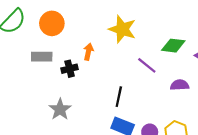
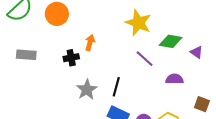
yellow star: (122, 29) -> (138, 23), moved
gray rectangle: (42, 57) -> (26, 55), moved
gray star: (60, 109) -> (87, 90), moved

